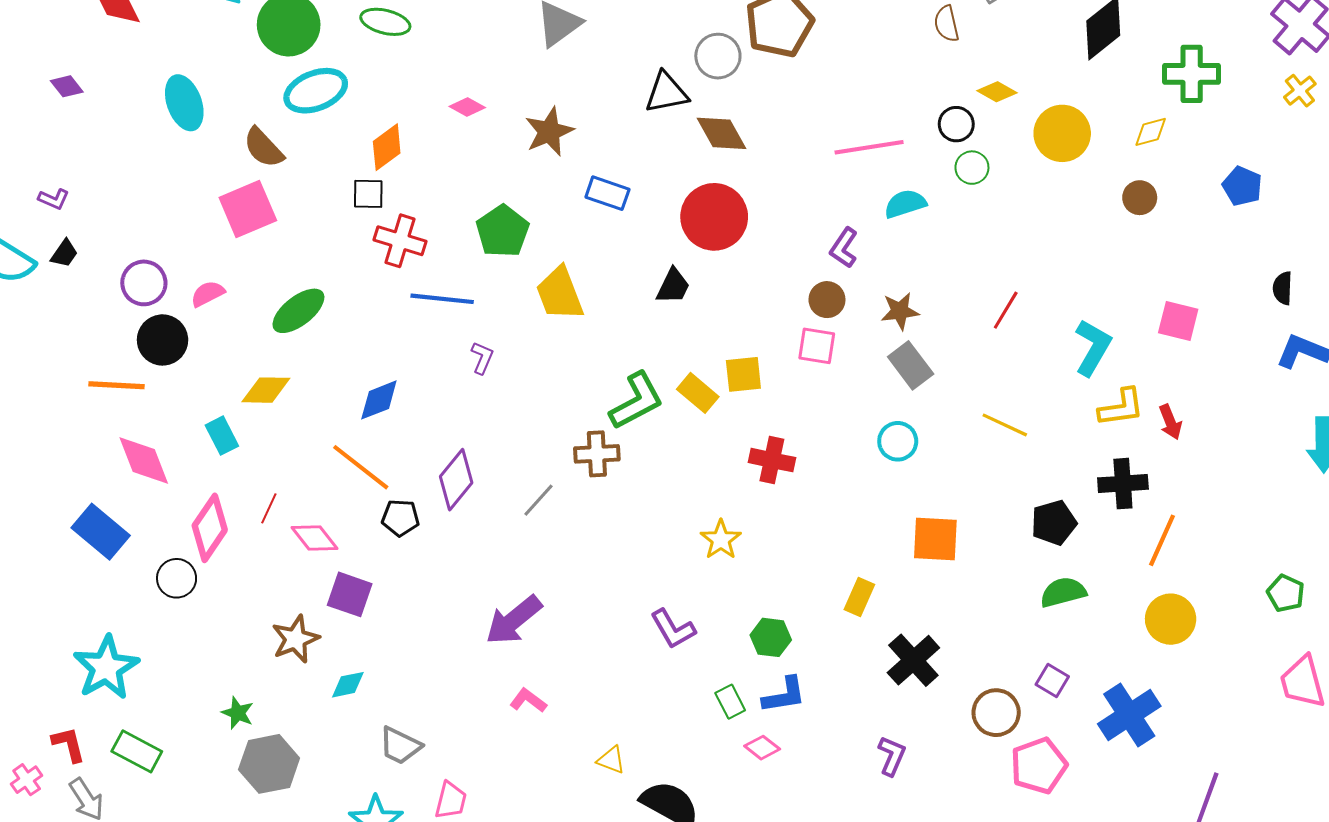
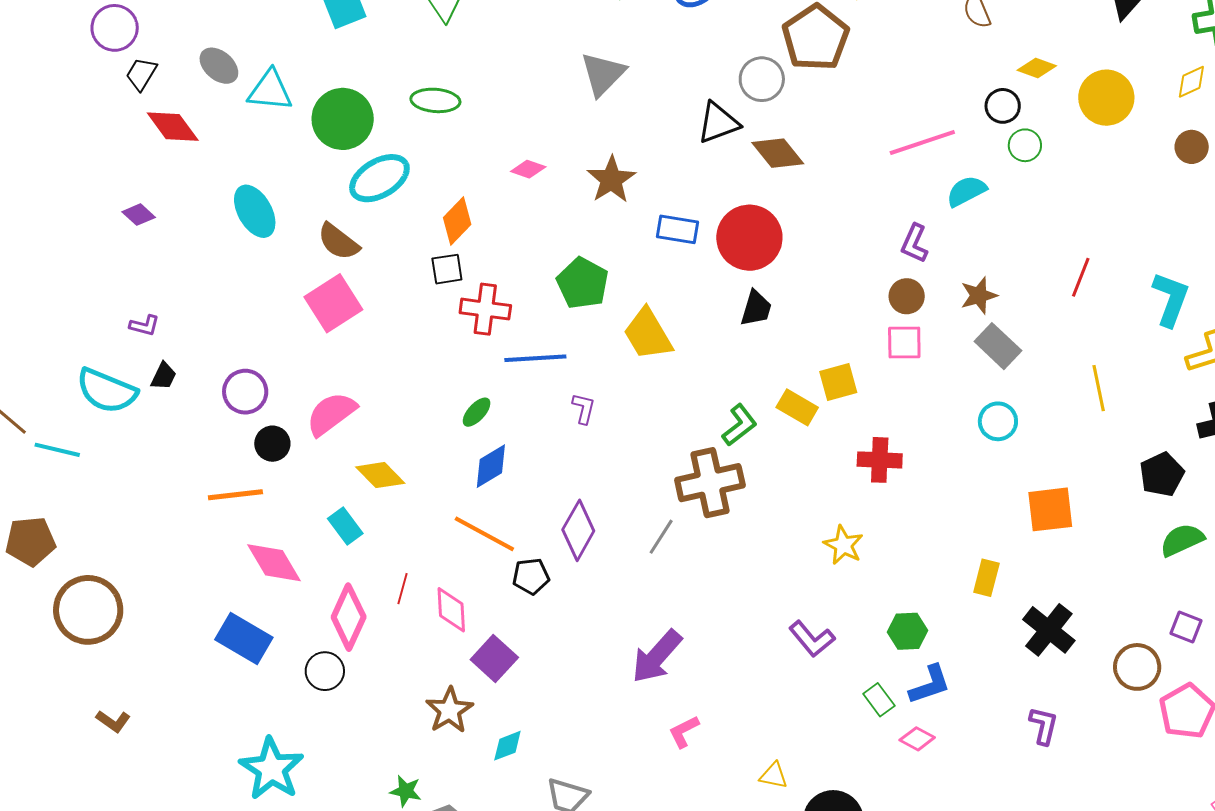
red circle: (714, 217) -> (749, 238), moved
pink semicircle: (208, 294) -> (331, 414), moved, size x1.6
green ellipse: (298, 311) -> (477, 412), moved, size x0.6
black circle: (163, 340) -> (272, 444), size x0.7
yellow diamond: (266, 390) -> (380, 475), turned 54
green L-shape: (636, 401) -> (739, 425), size x0.7
yellow line: (1005, 425) -> (1099, 388), turned 63
brown cross: (597, 454) -> (710, 483), size x1.5
pink diamond: (315, 538) -> (451, 610), turned 45
purple square: (350, 594) -> (494, 658), turned 33
pink L-shape: (528, 700) -> (684, 732), turned -54

